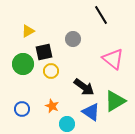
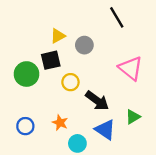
yellow triangle: (28, 31) -> (58, 36), moved
yellow circle: (51, 71) -> (70, 82), moved
green triangle: (115, 101) -> (133, 117), size x0.6

